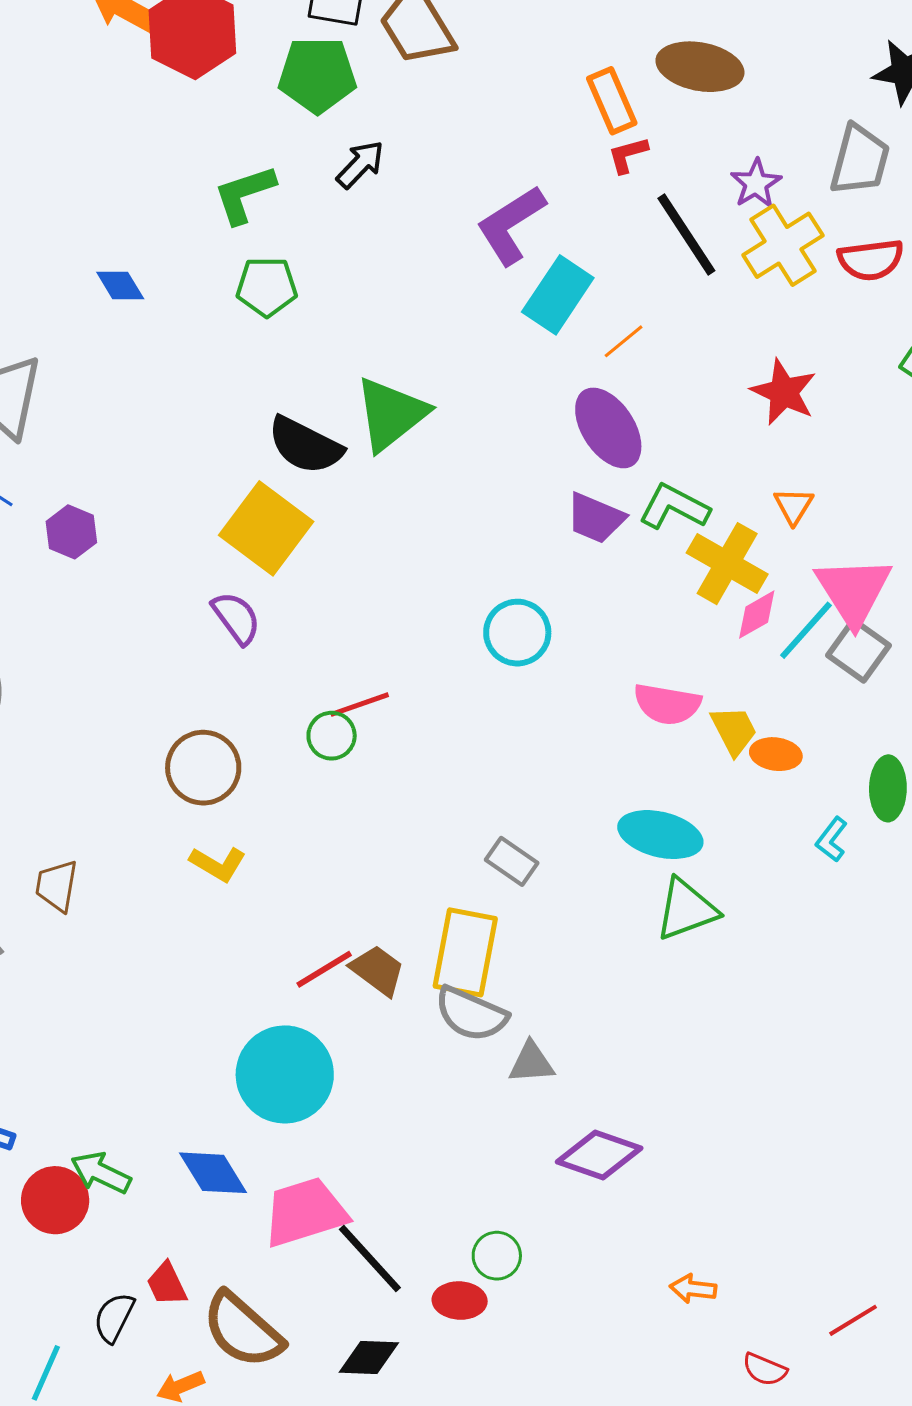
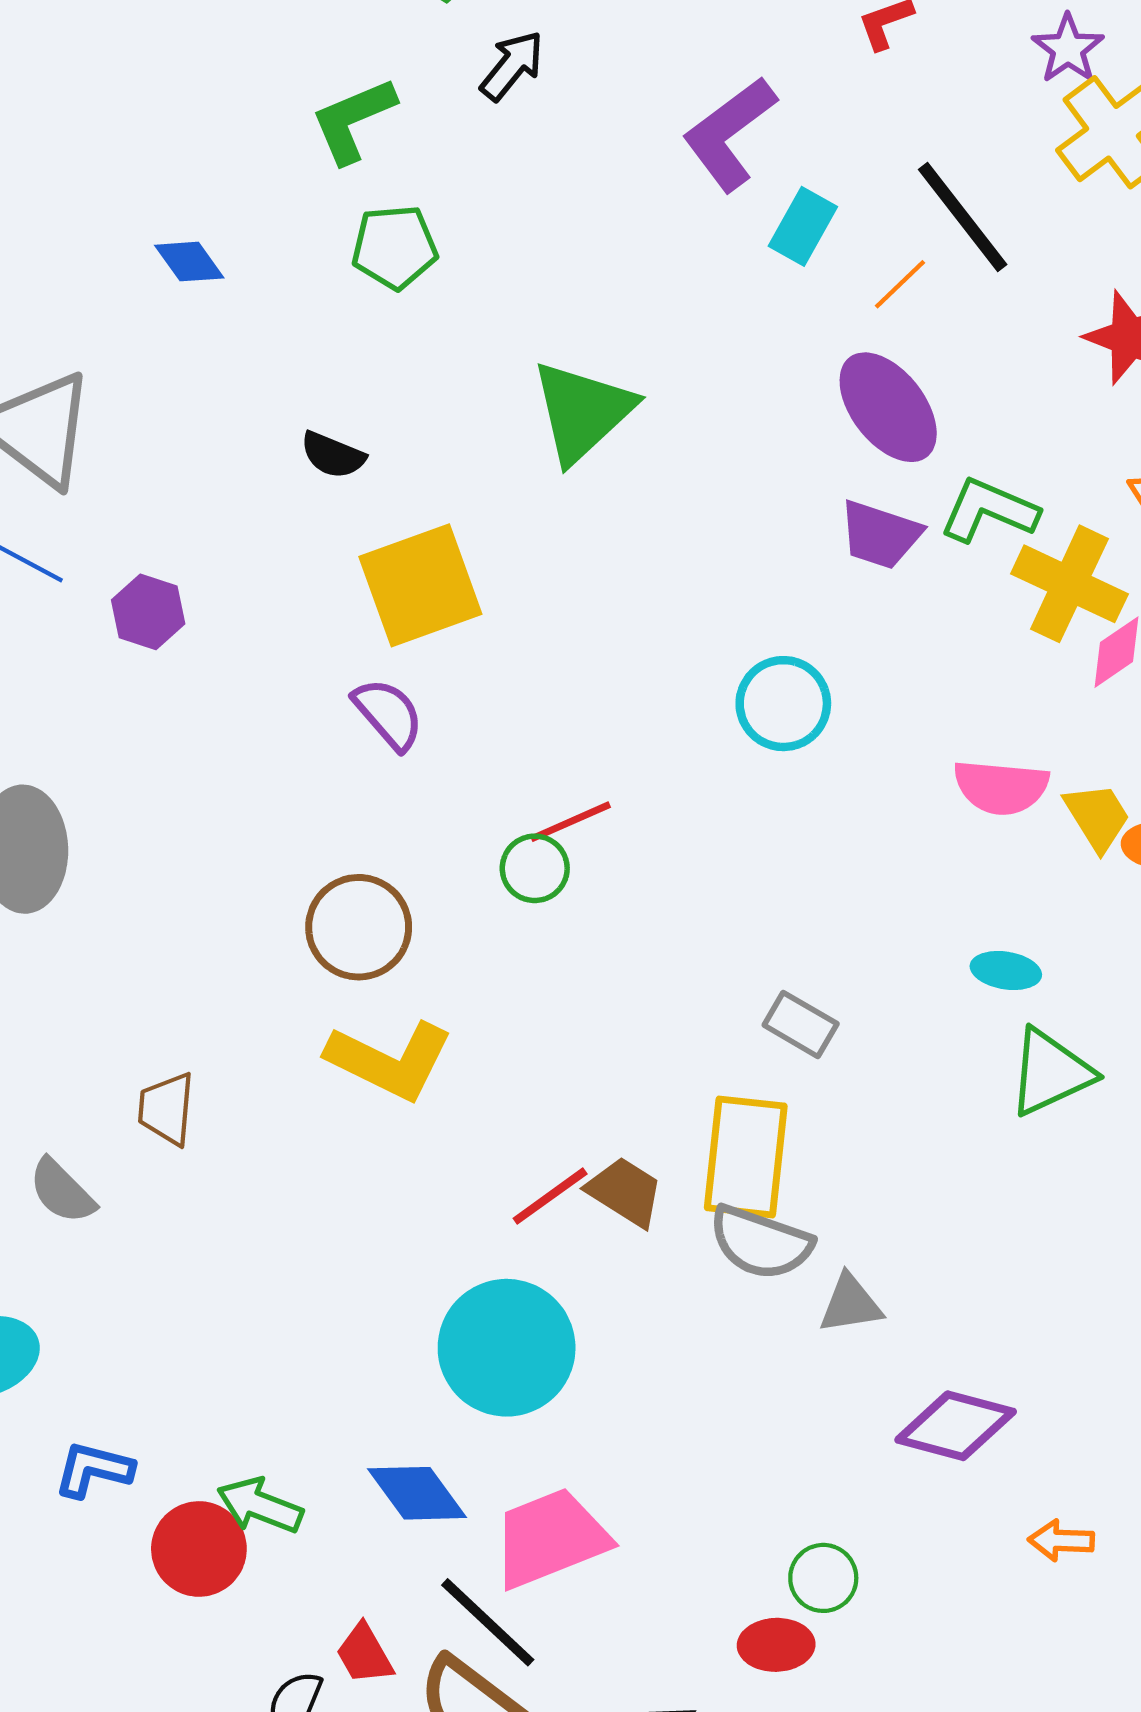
black line: (686, 235) -> (963, 217), moved
cyan rectangle: (558, 295) -> (803, 226), size x0.7
black semicircle: (305, 445) -> (333, 455), moved, size x0.6
yellow square: (266, 528) -> (420, 585), turned 38
cyan ellipse: (660, 835) -> (1006, 971), size x0.6
yellow L-shape: (218, 864) -> (390, 1060), size x1.6
black line: (370, 1258) -> (488, 1622), moved
orange arrow: (693, 1289) -> (1061, 1540), moved

